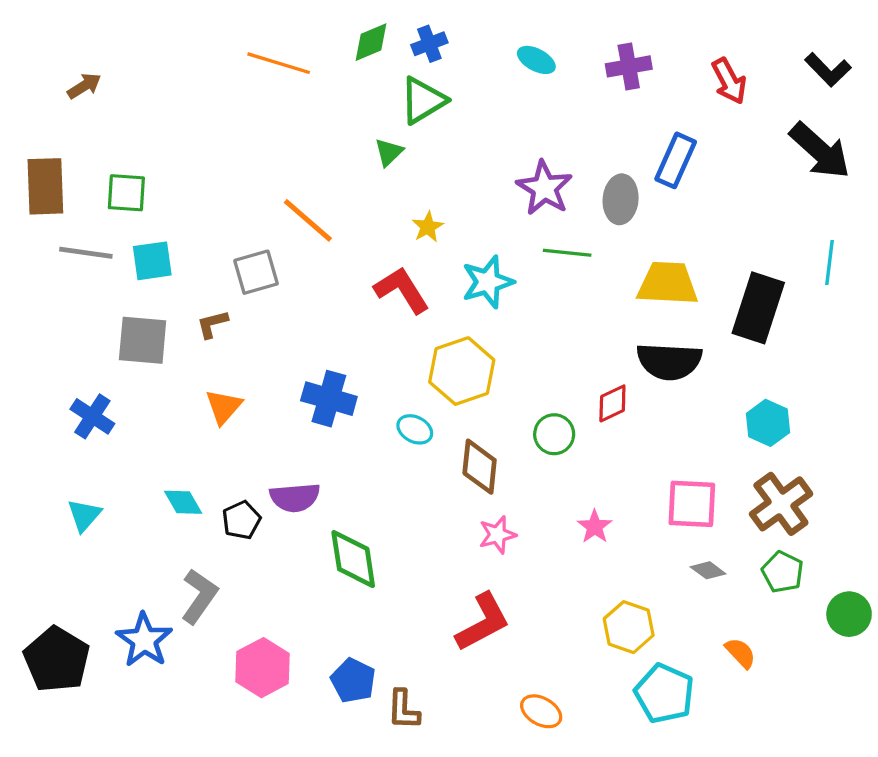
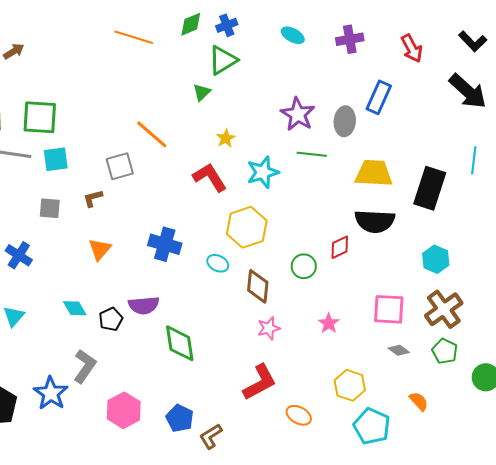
green square: (126, 193) -> (40, 117), size x1.4
gray square: (143, 340) -> (50, 208), size x0.7
brown L-shape: (403, 710) -> (211, 436), turned 56
orange ellipse: (541, 711) -> (299, 415), moved

